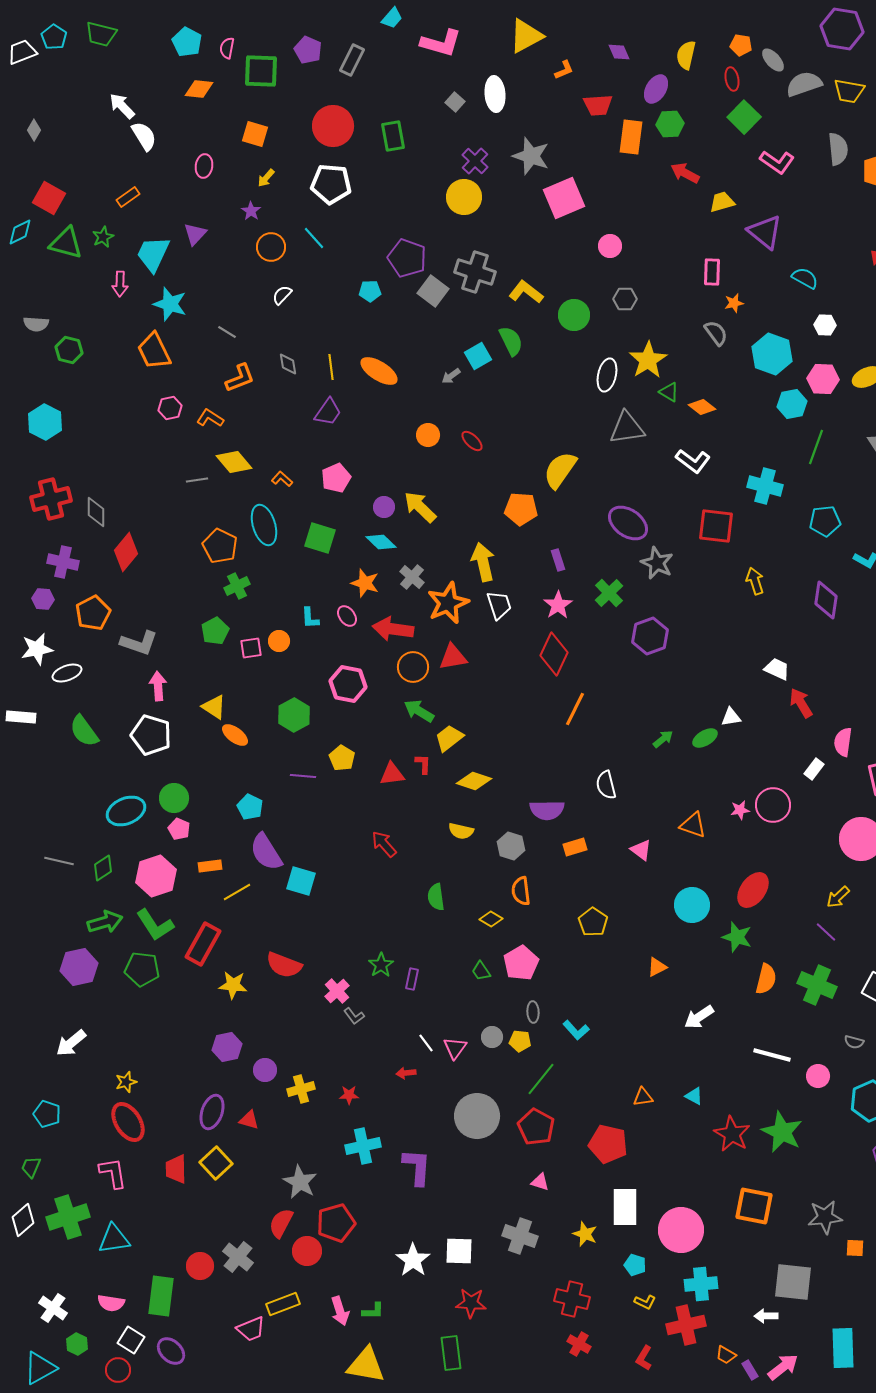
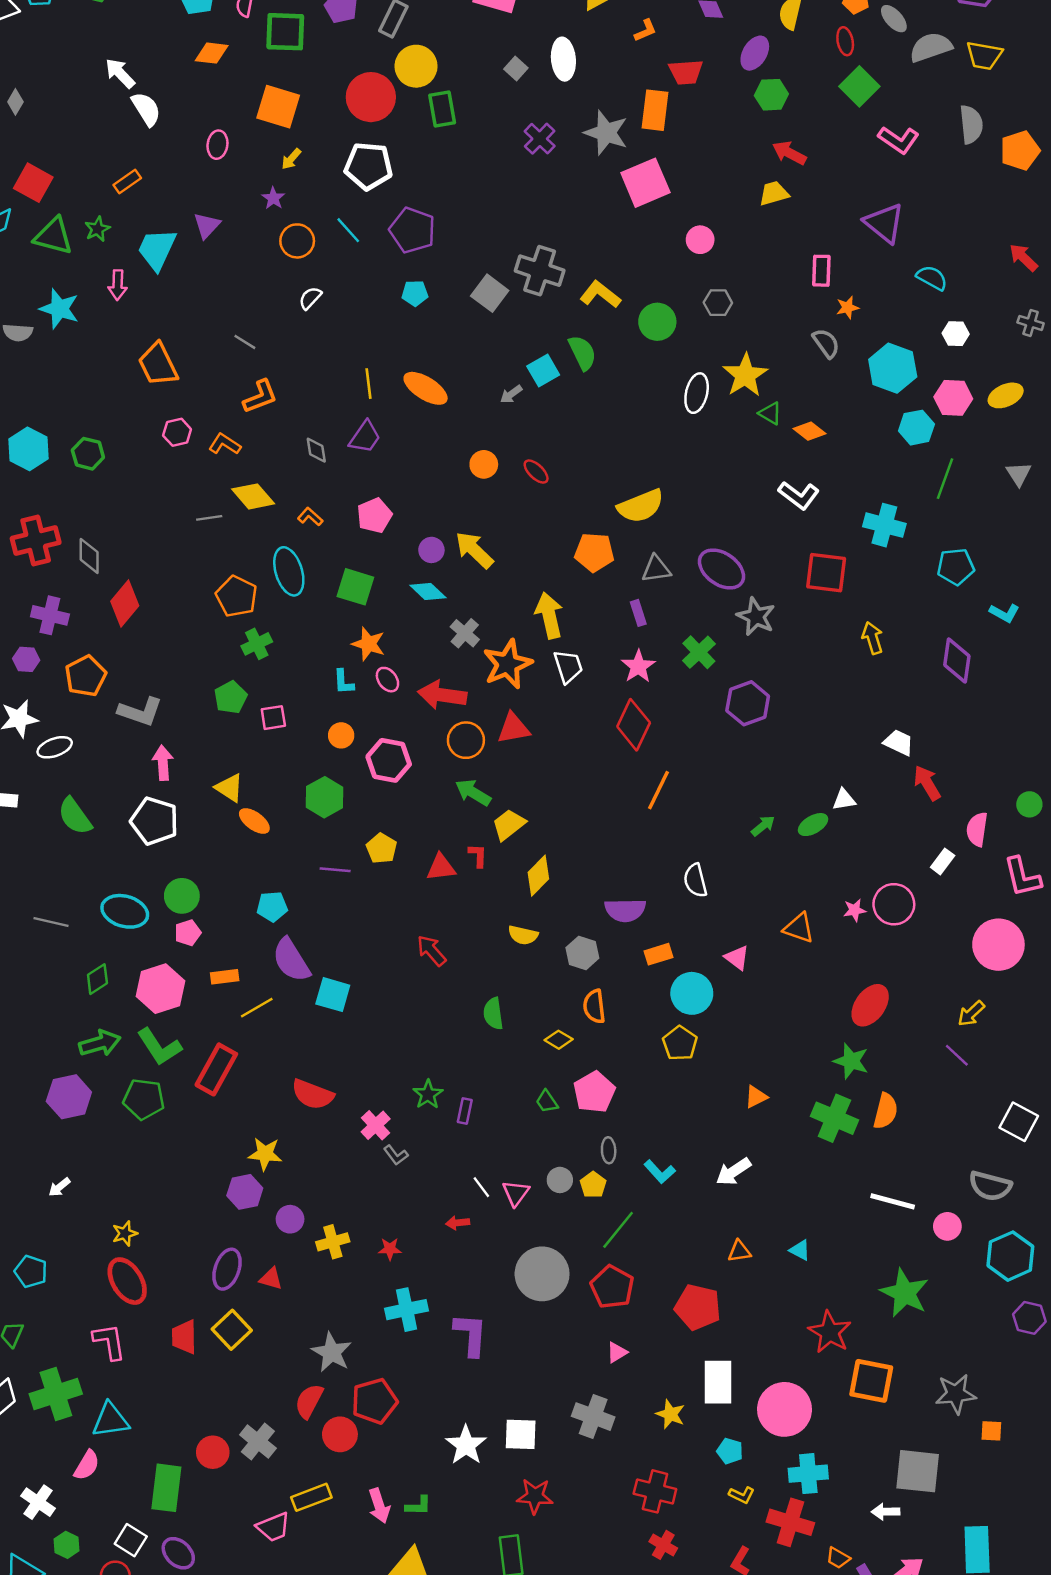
orange square: (255, 134) -> (278, 107), size x1.4
orange rectangle: (631, 137) -> (655, 110), moved
yellow circle: (464, 197) -> (416, 66), moved
yellow trapezoid: (722, 202) -> (774, 193), moved
purple pentagon: (407, 258) -> (412, 230), moved
cyan star: (170, 304) -> (59, 309), moved
green hexagon: (69, 350) -> (88, 454), moved
gray diamond: (288, 364) -> (316, 450), moved
gray triangle: (627, 428) -> (656, 569), moved, size x0.7
yellow semicircle: (560, 470) -> (641, 506), turned -147
orange star: (365, 583) -> (368, 644), moved
orange circle: (279, 641) -> (341, 735), moved
yellow diamond: (474, 781) -> (538, 876), turned -64
cyan pentagon: (250, 807) -> (272, 907), turned -30
cyan ellipse: (126, 811) -> (125, 911), turned 39
pink pentagon: (179, 829) -> (188, 933), turned 30
gray line: (59, 861) -> (51, 922), moved
cyan circle: (692, 905) -> (692, 993), moved
yellow star: (233, 985) -> (265, 1154), moved
green cross: (817, 985) -> (834, 1118), moved
white arrow: (699, 1017) -> (733, 1172), moved
yellow pentagon: (520, 1041) -> (593, 1185), turned 30
gray semicircle: (854, 1042) -> (990, 1186), size x1.8
white arrow: (71, 1043) -> (59, 1187), size x0.6
red star: (732, 1134) -> (830, 1332), moved
pink triangle: (540, 1182) -> (617, 1352), turned -48
pink semicircle: (111, 1303) -> (87, 1465), moved, turned -68
red cross: (686, 1325) -> (790, 1522), turned 30

